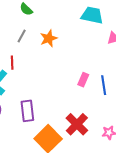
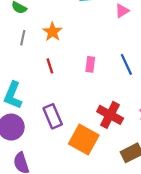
red line: (12, 63) -> (50, 66), moved
pink rectangle: (83, 80) -> (90, 64), moved

